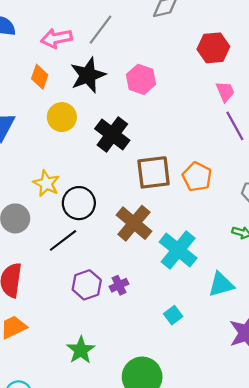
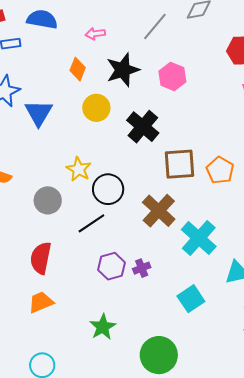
gray line: (101, 30) -> (155, 27), moved
pink arrow: (56, 38) -> (95, 34), size x0.7
cyan square: (173, 315) -> (191, 299), size x1.5

